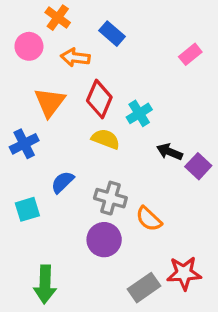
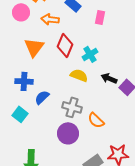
pink rectangle: (190, 54) -> (100, 17), moved, turned -40
yellow semicircle: (106, 139) -> (79, 75), moved
blue cross: (24, 144) -> (24, 81), moved, turned 30
cyan square: (27, 209) -> (20, 114), turned -35

